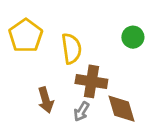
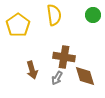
green circle: (133, 37) -> (93, 15), moved
yellow semicircle: (71, 49) -> (54, 15), moved

